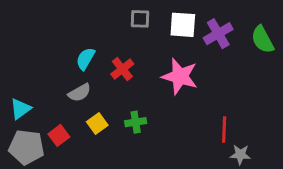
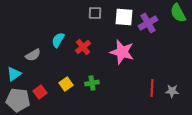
green semicircle: (262, 40) -> (178, 13), moved
gray semicircle: (80, 93) -> (33, 55), moved
gray star: (240, 155) -> (172, 91), moved

